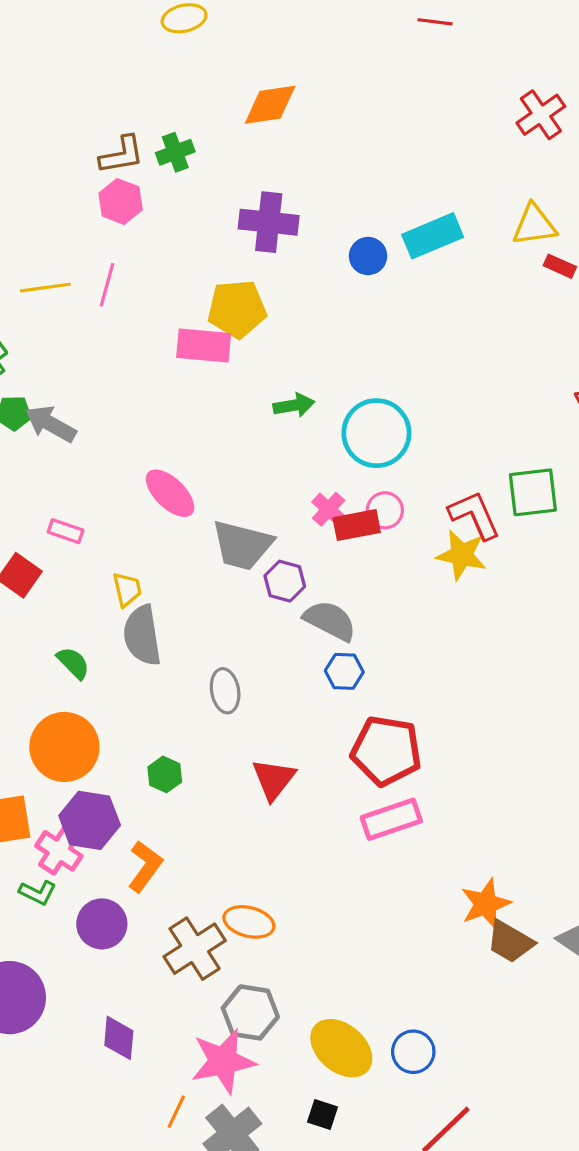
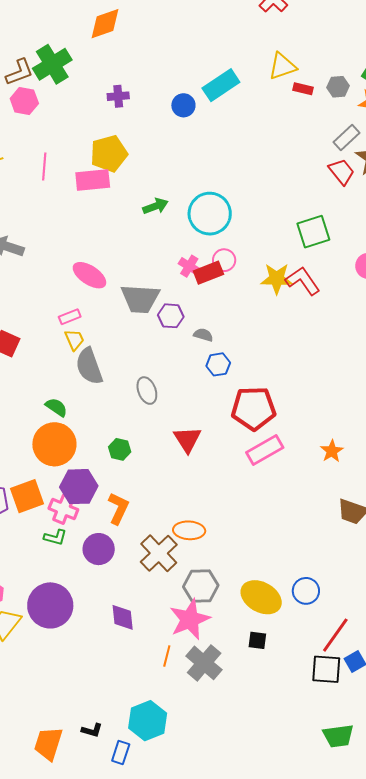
green cross: (175, 152) -> (52, 64), size x1.6
purple cross: (269, 222) -> (118, 96), size x0.6
pink line: (107, 285) -> (44, 166), moved
red L-shape: (474, 515) -> (303, 281), moved
pink rectangle: (66, 531) -> (70, 317), moved, turned -30
gray semicircle: (330, 621) -> (203, 335), size x0.6
green semicircle: (73, 663) -> (56, 407), moved
orange star: (486, 904) -> (332, 451), moved, size x0.7

